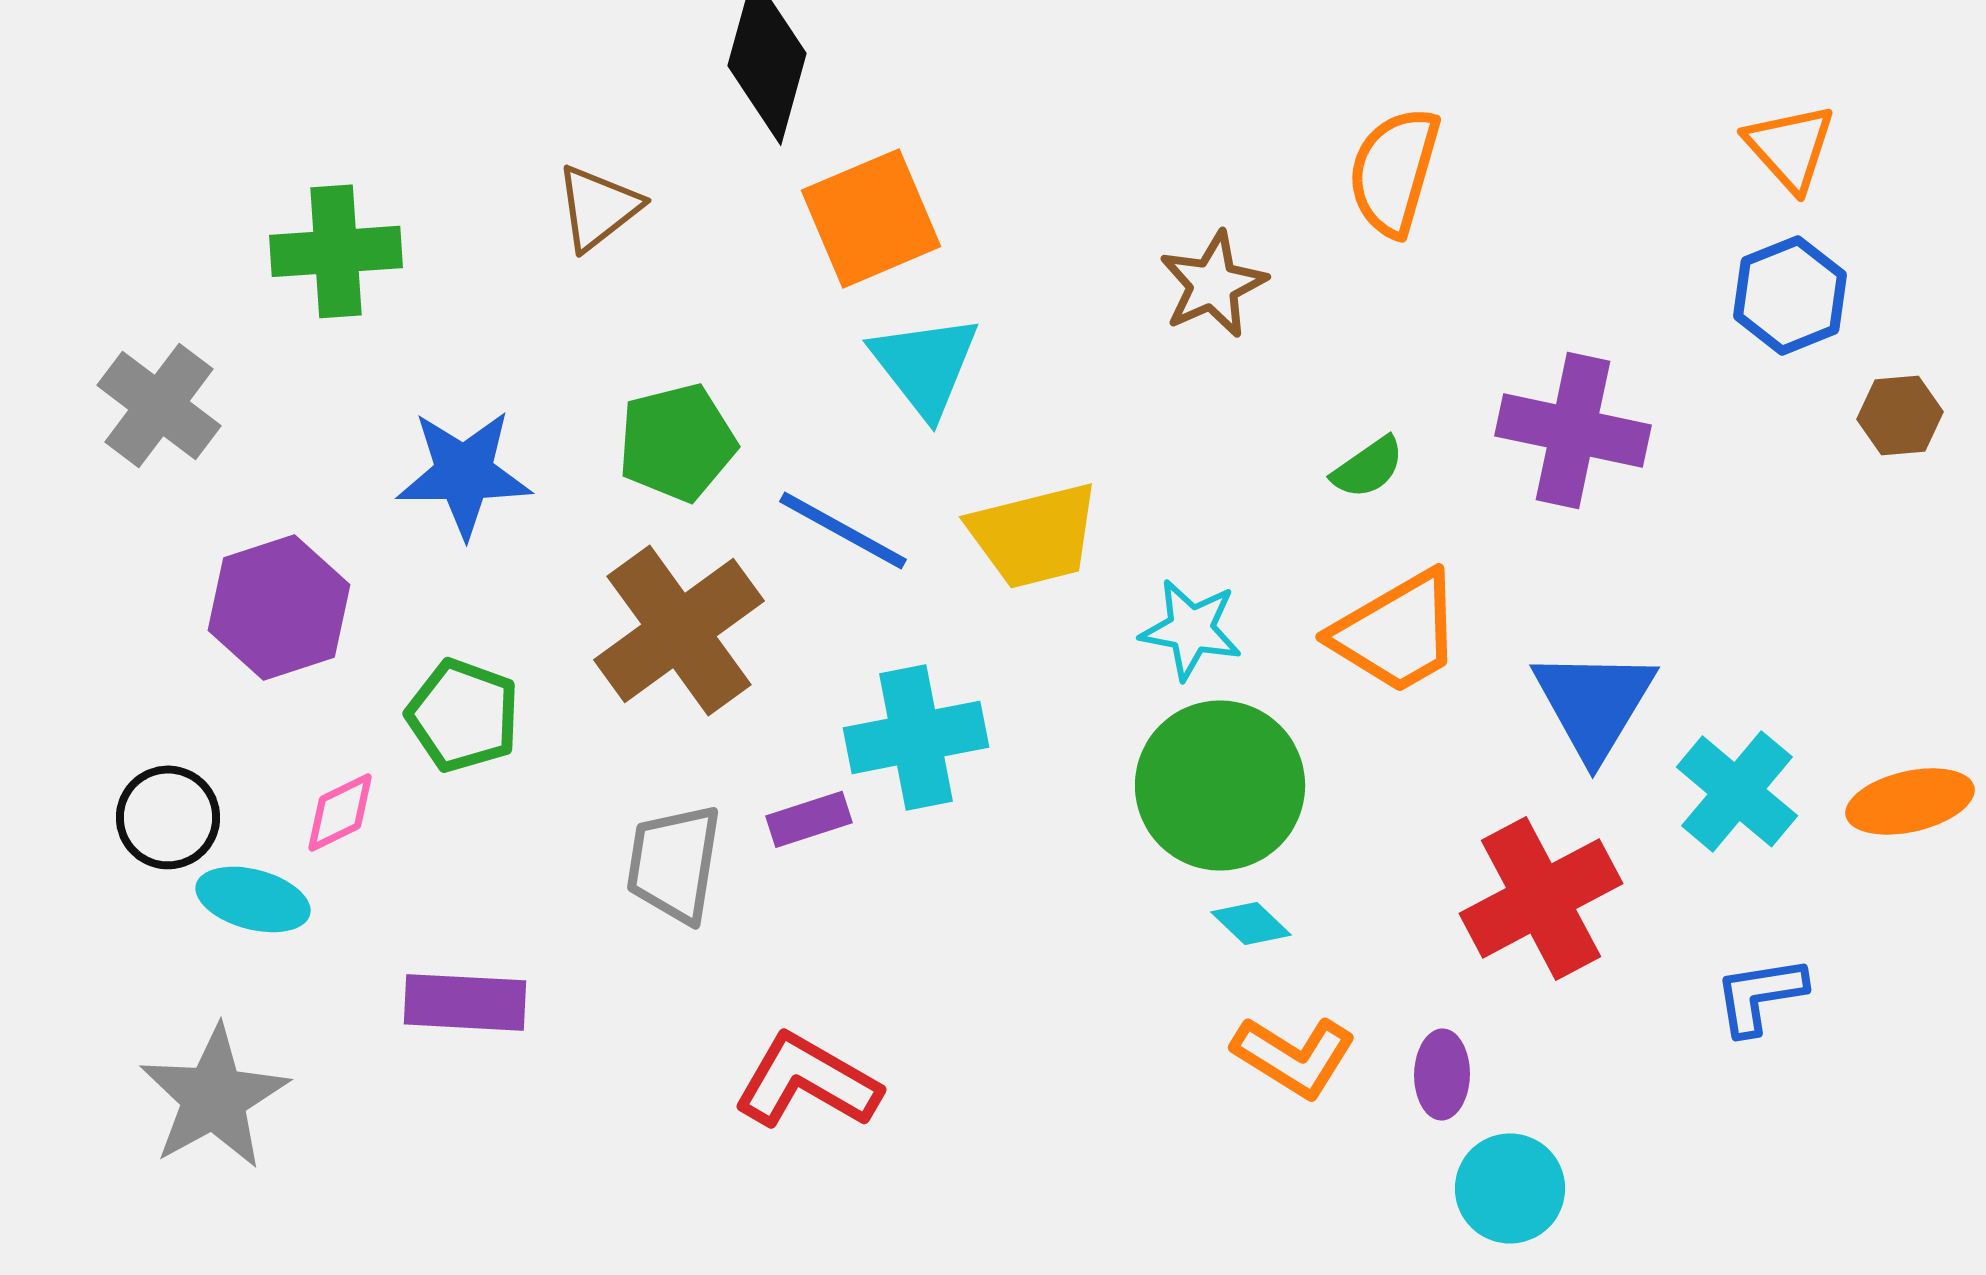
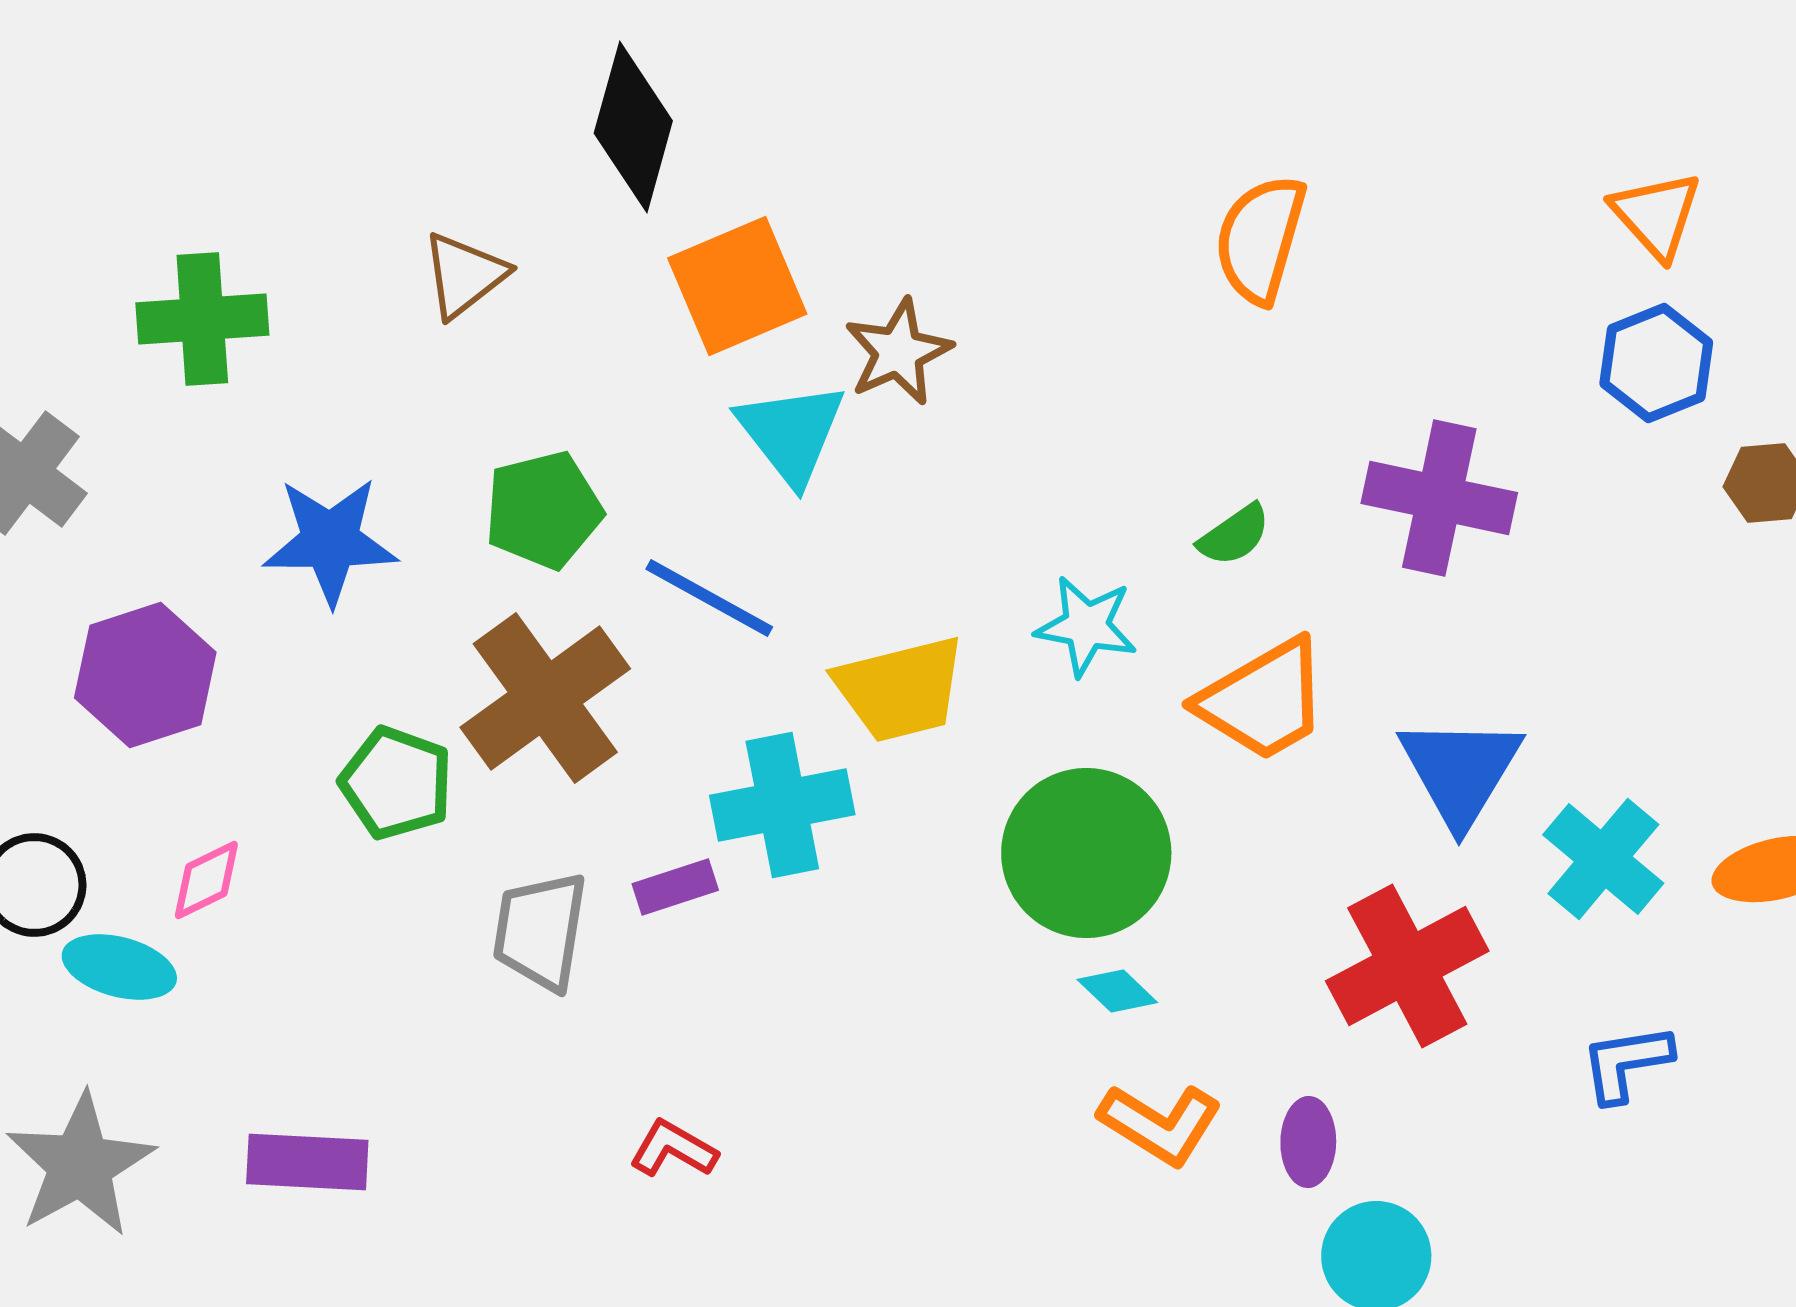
brown star: (1213, 284) -> (898, 352), moved
yellow trapezoid: (1034, 535) -> (900, 689), moved
cyan star: (1191, 629) -> (1086, 626), moved
green pentagon: (463, 715) -> (396, 783), moved
purple rectangle: (465, 1002) -> (307, 1162), moved
red L-shape: (807, 1081) -> (673, 1149), size x0.6

